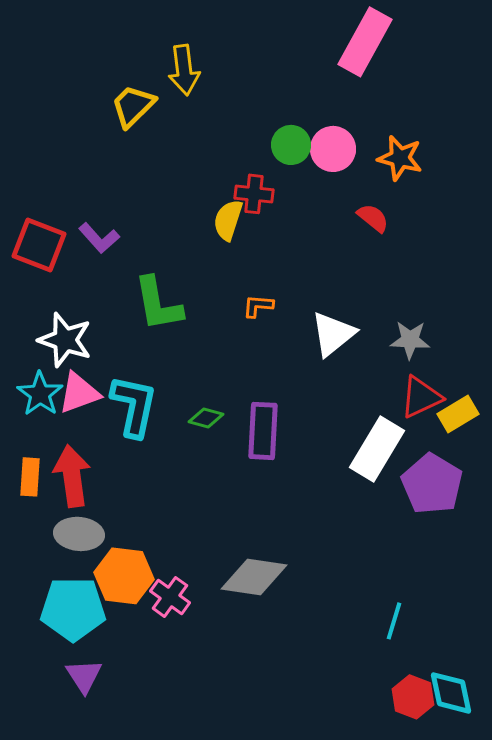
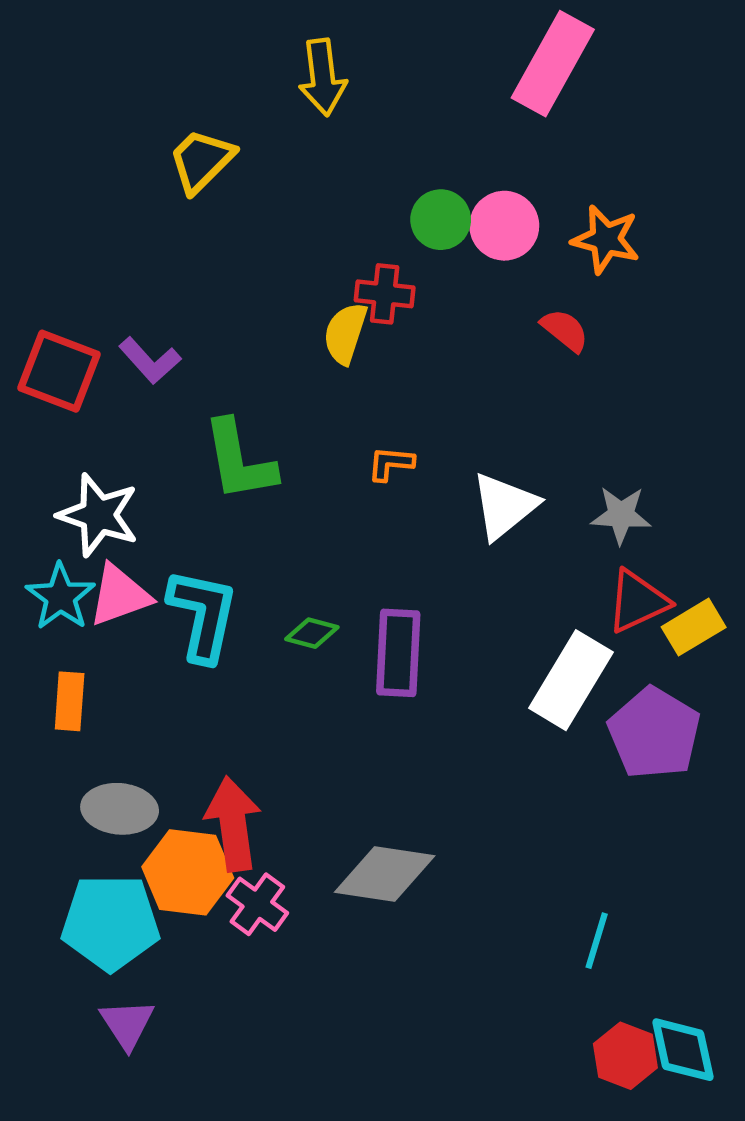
yellow arrow: (184, 70) -> (323, 77), moved
red arrow: (72, 476) -> (233, 824), moved
orange rectangle: (30, 477) -> (70, 701), moved

